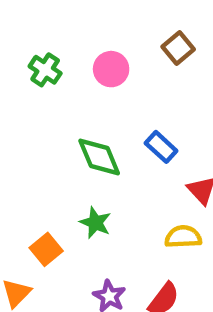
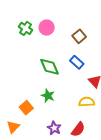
brown square: (178, 48) -> (79, 36), moved
pink circle: (111, 69) -> (47, 28), moved

